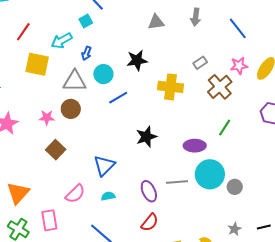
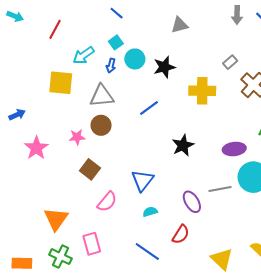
gray arrow: (196, 17) -> (237, 15), moved
cyan square: (86, 21) -> (116, 42), moved
red line: (23, 32) -> (55, 29), moved
cyan circle: (103, 74) -> (135, 59), moved
pink semicircle: (75, 194) -> (107, 202), moved
red semicircle: (150, 222) -> (181, 234), moved

